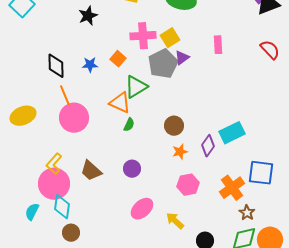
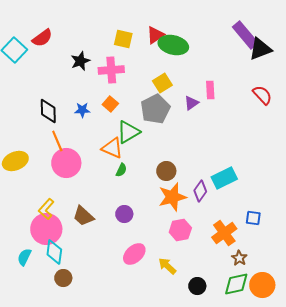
pink cross: (143, 36) -> (111, 70), moved
purple triangle: (182, 58) -> (191, 103), moved
orange star: (180, 152) -> (172, 197), size x1.8
blue square: (261, 173) -> (253, 218), size x0.6

